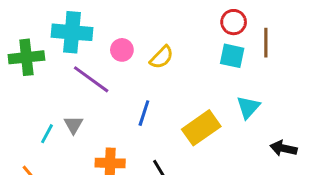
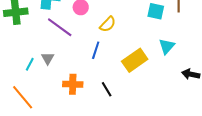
yellow semicircle: (162, 57) -> (108, 24), moved

